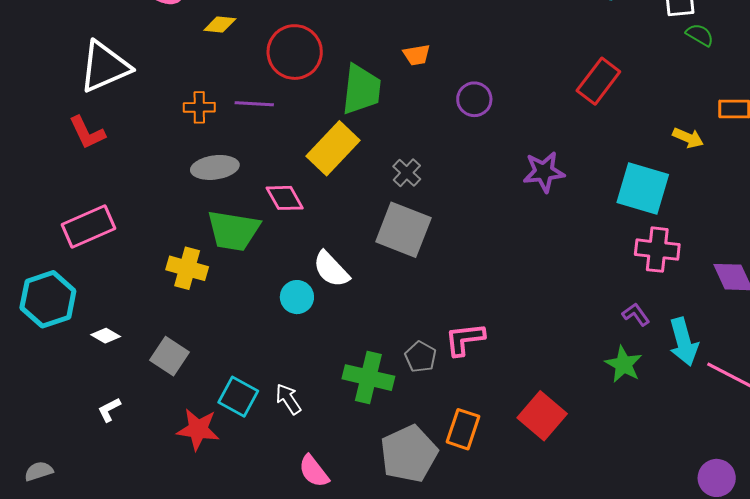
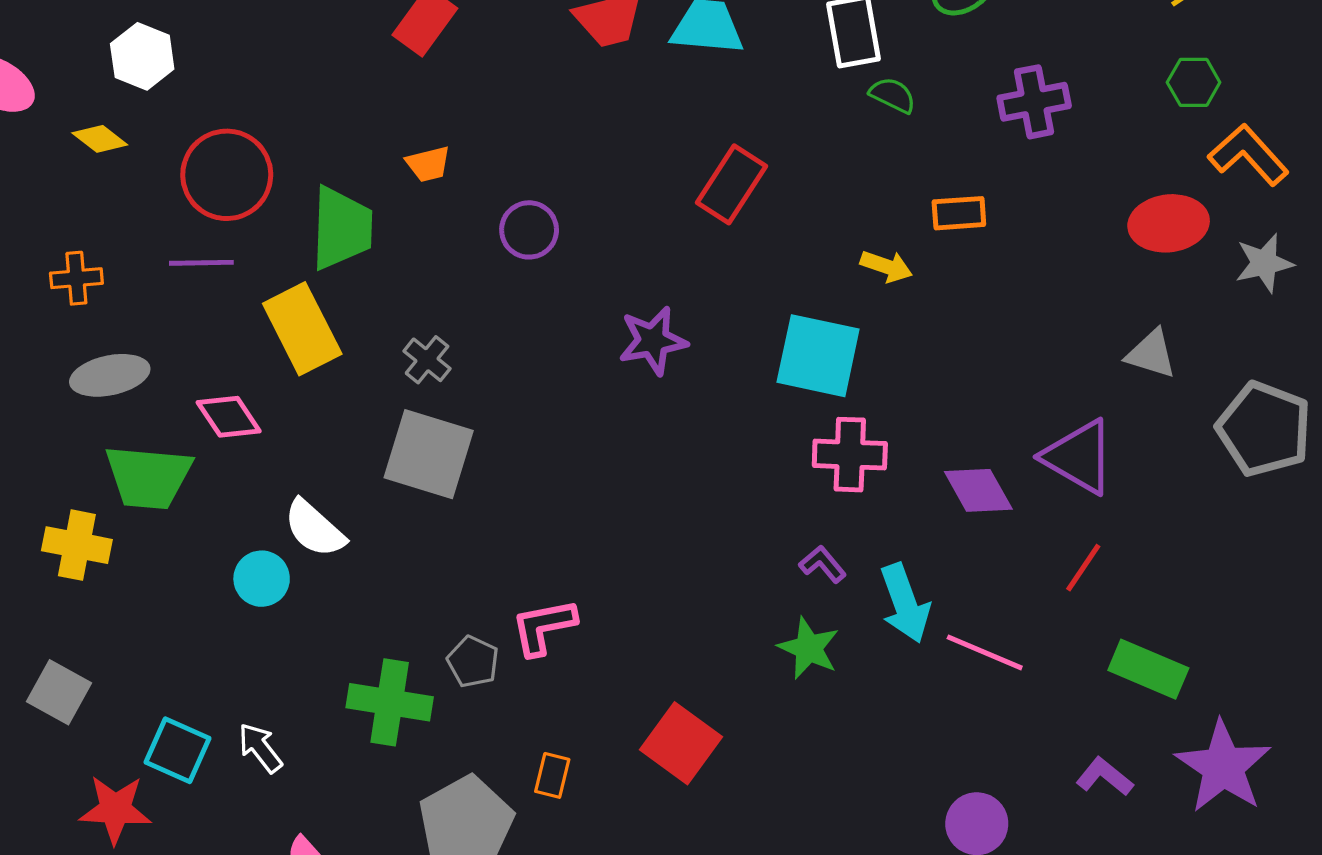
yellow diamond: (220, 24) -> (100, 139), turned 36
purple line: (254, 104) -> (201, 263), moved
yellow rectangle: (333, 148) -> (302, 329), turned -66
orange rectangle: (463, 429) -> (552, 775), size x0.7

